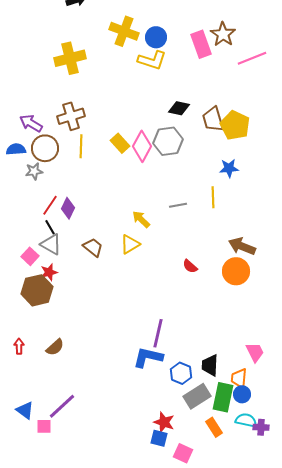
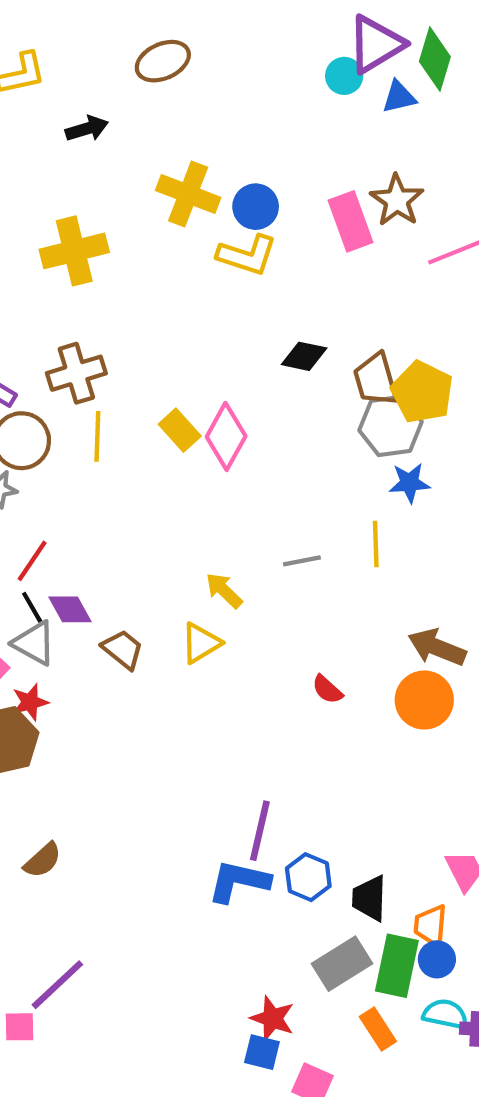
gray hexagon: (168, 141) -> (391, 426), moved
purple diamond: (68, 208) -> (70, 609), moved, turned -55
blue hexagon: (181, 373) -> (308, 877), moved

